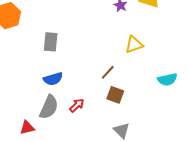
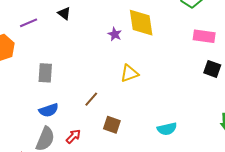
brown line: (108, 72) -> (91, 99), moved
cyan semicircle: (167, 79) -> (167, 129), moved

